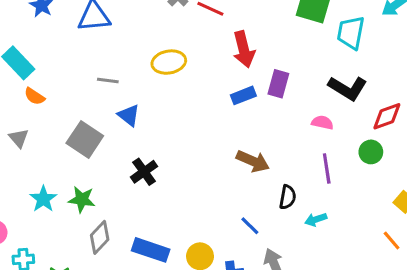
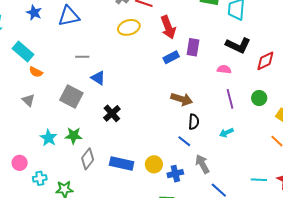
yellow ellipse: (169, 62) -> (129, 27), moved
green circle: (371, 152) -> (259, 98), moved
black semicircle: (288, 197) -> (194, 122), moved

